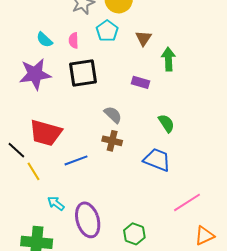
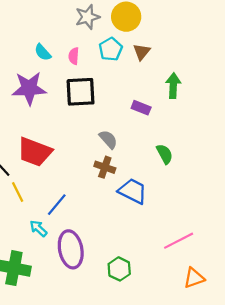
brown triangle: (143, 38) -> (142, 52), moved
blue line: (76, 160) -> (57, 205), moved, turned -35
blue trapezoid: (157, 160) -> (133, 191), moved

